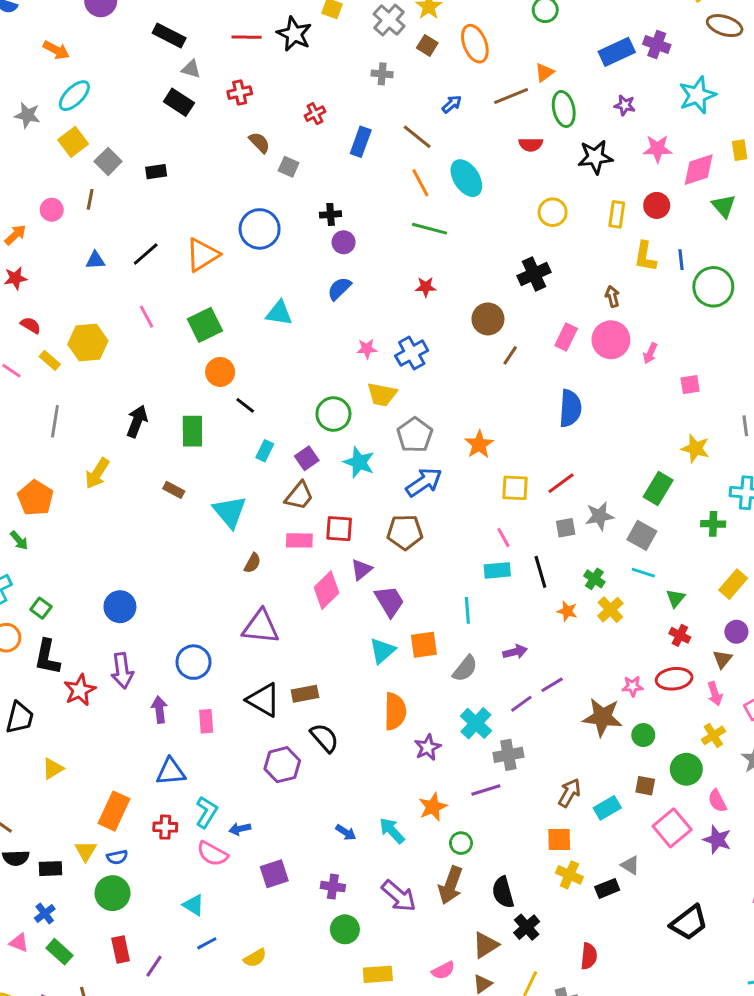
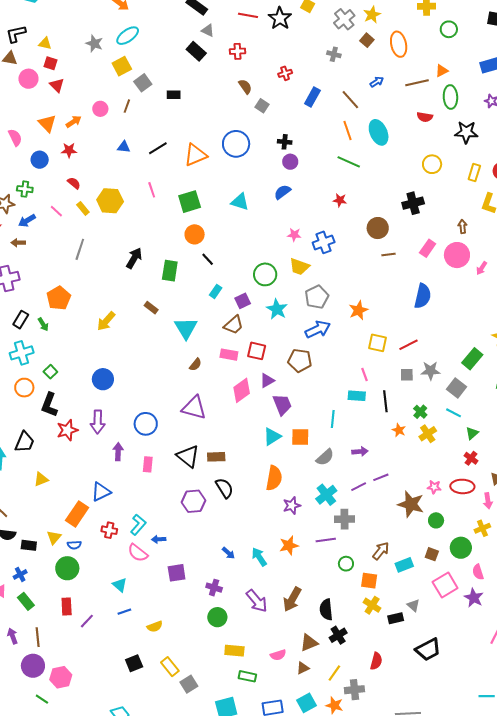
brown line: (510, 355) -> (389, 255), turned 40
yellow arrow: (97, 473) -> (106, 321), moved
blue triangle: (171, 772) -> (101, 492), moved, turned -30
green circle: (461, 843) -> (346, 564), moved
black trapezoid: (689, 923) -> (428, 649), moved

